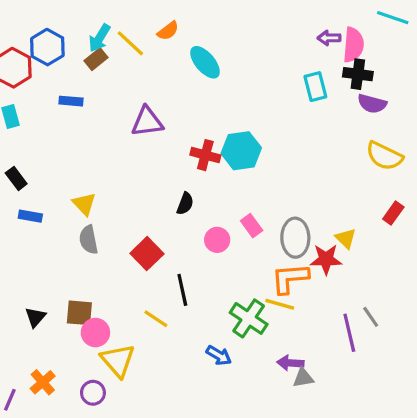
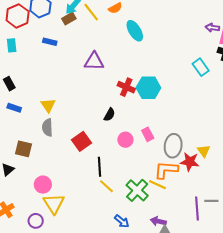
cyan rectangle: (315, 87) -> (201, 67), moved, turned -30
brown square: (79, 313) -> (24, 149), moved
gray line: (371, 317) -> (211, 201), turned -64
yellow line: (156, 319) -> (106, 186), moved
blue arrow: (219, 355) -> (122, 221), moved

